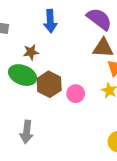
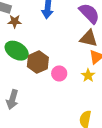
brown star: (31, 52) -> (15, 21), moved

